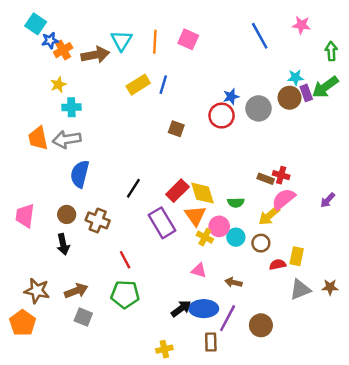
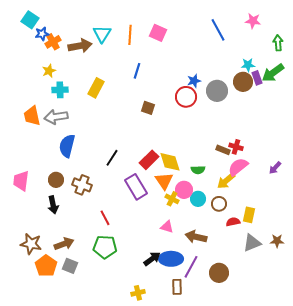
yellow rectangle: (138, 85) -> (96, 88), moved, turned -30
brown arrow: (233, 282) -> (196, 237), size x1.5
orange pentagon: (23, 323) -> (46, 266), moved

